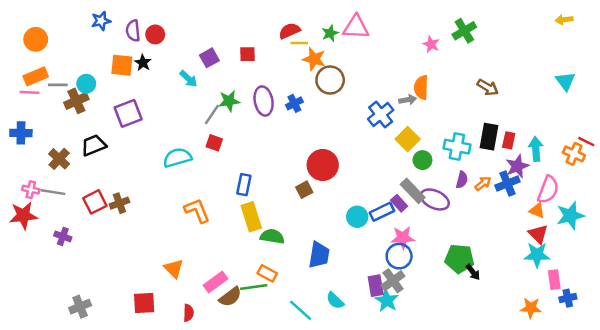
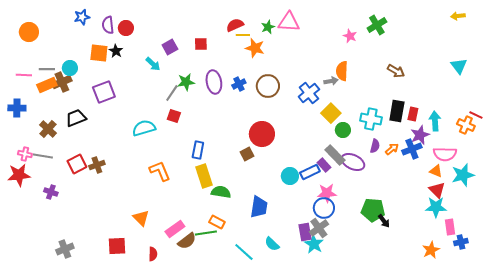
orange rectangle: (36, 76) -> (47, 85), moved
brown circle: (330, 80) -> (268, 86), moved
pink semicircle: (548, 190) -> (445, 154), turned 70
orange star: (531, 308) -> (431, 250), turned -30

